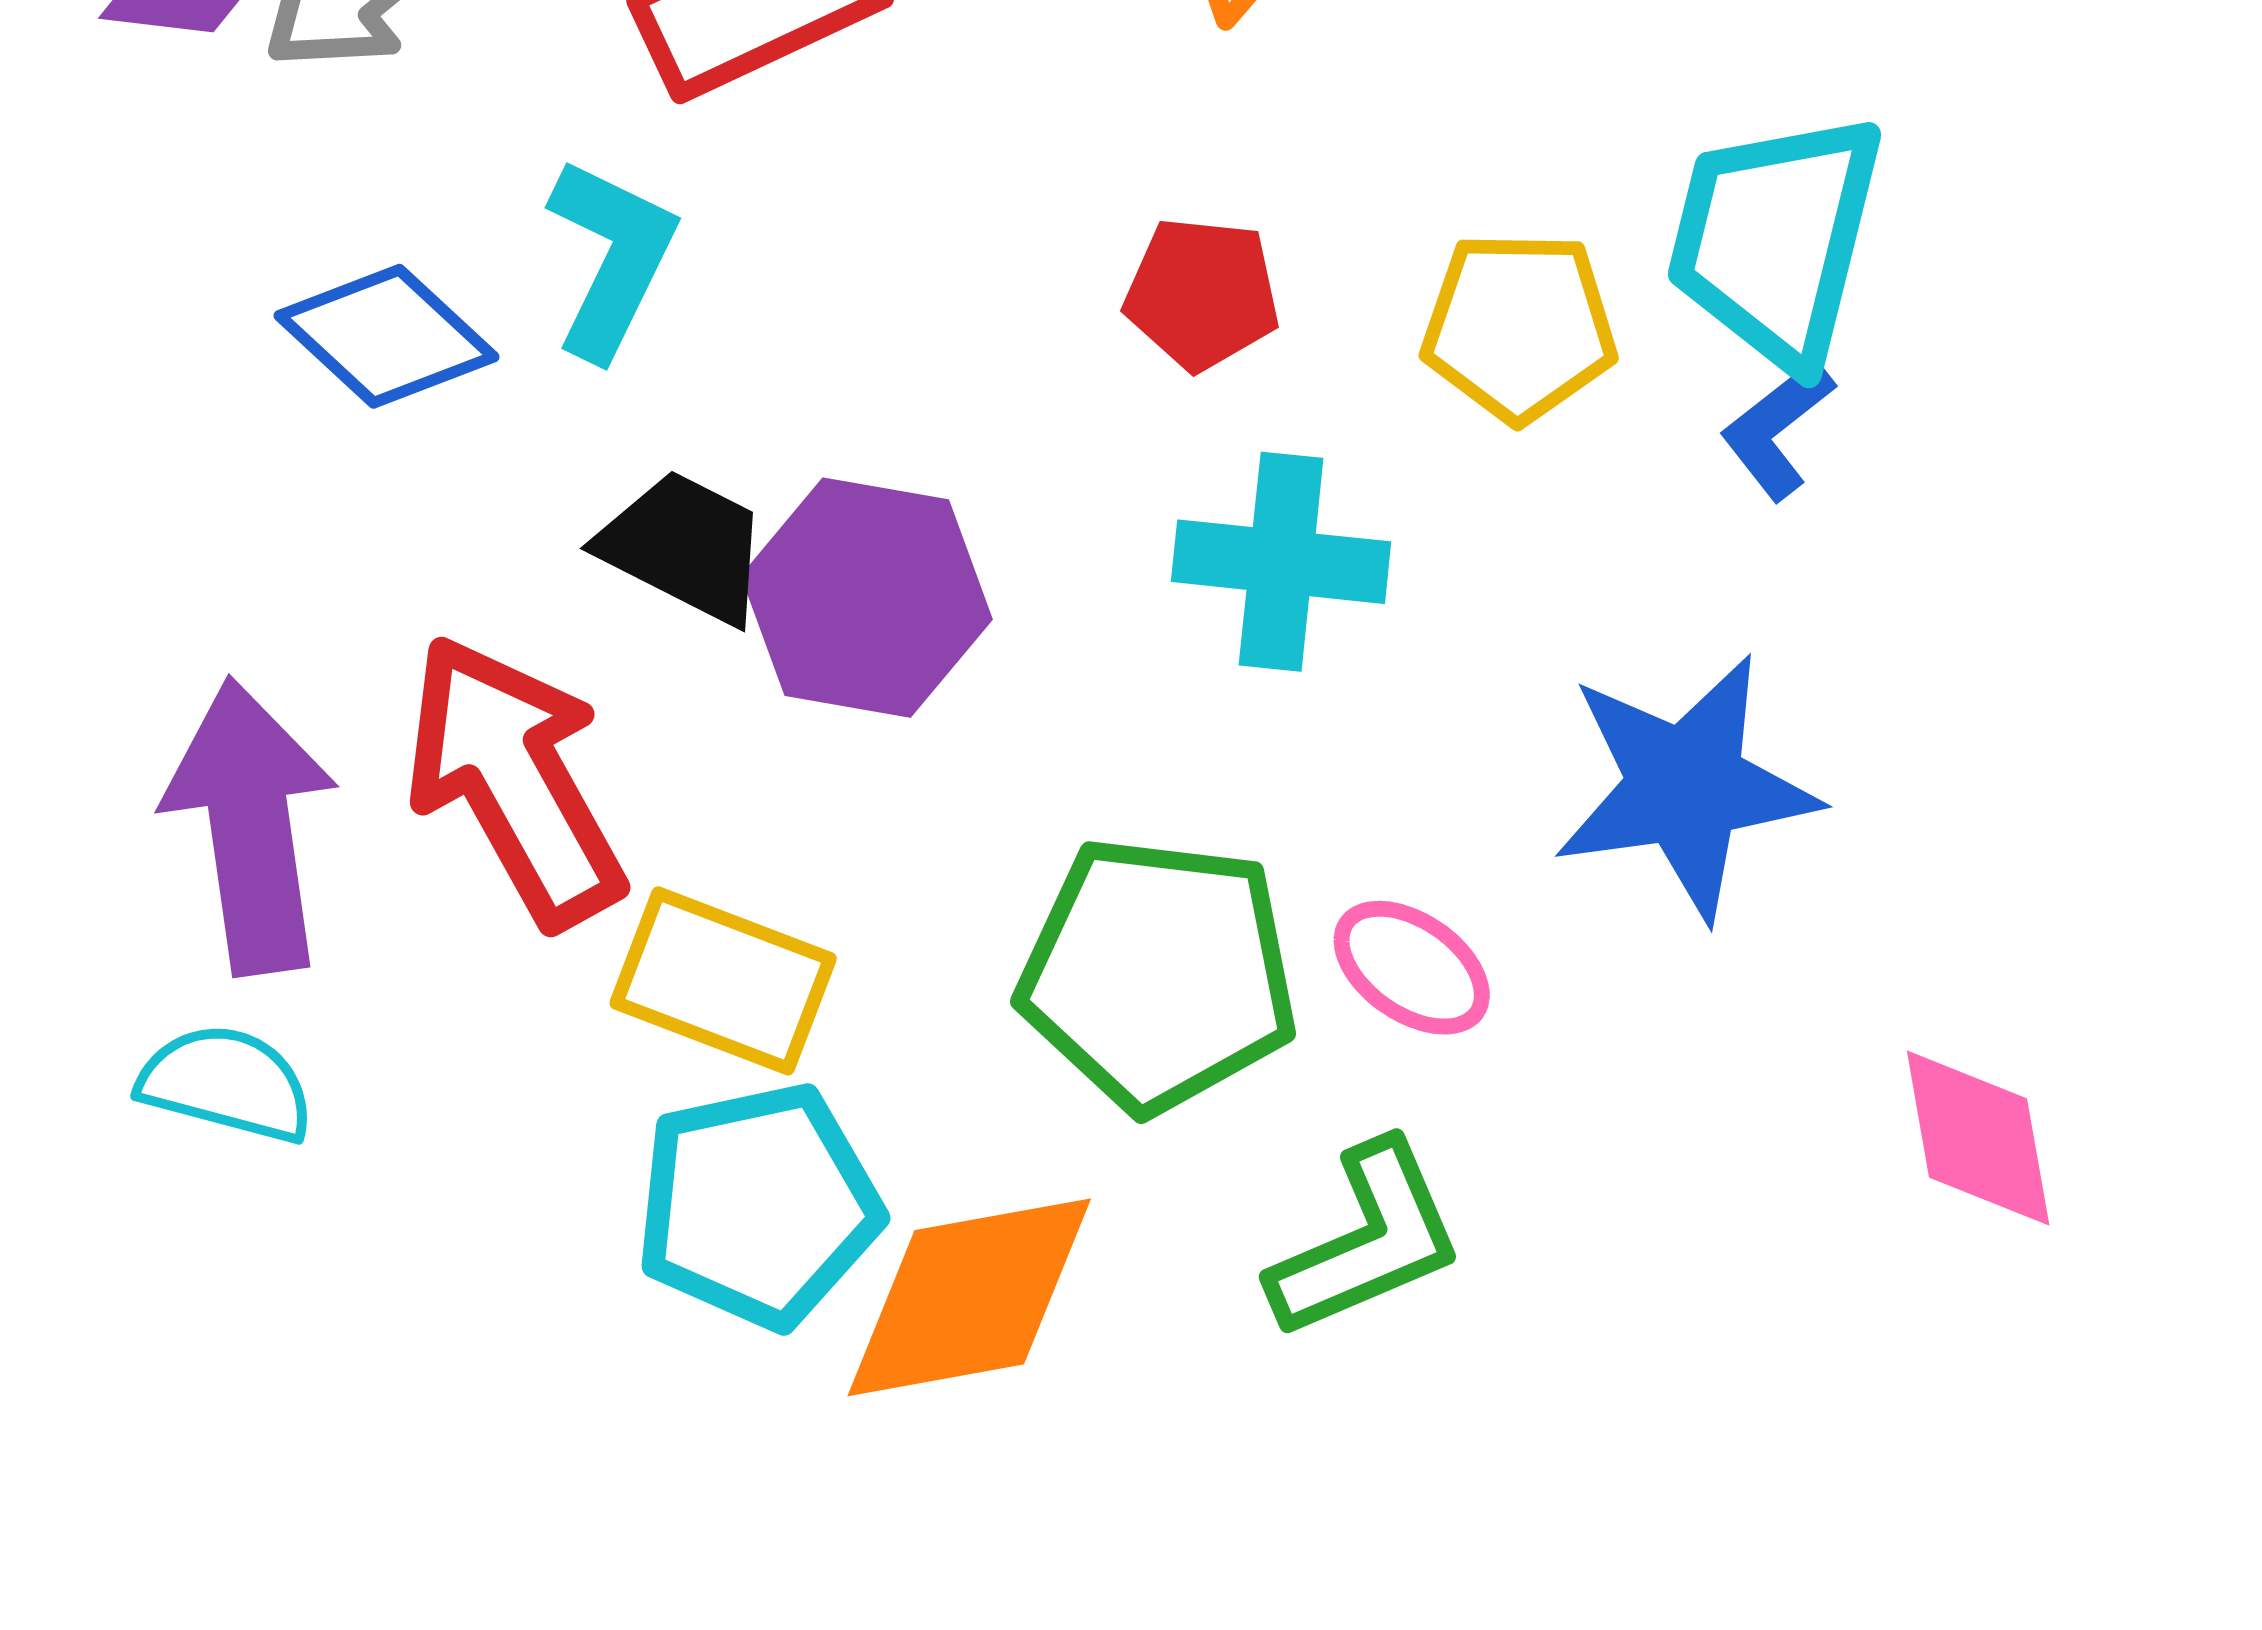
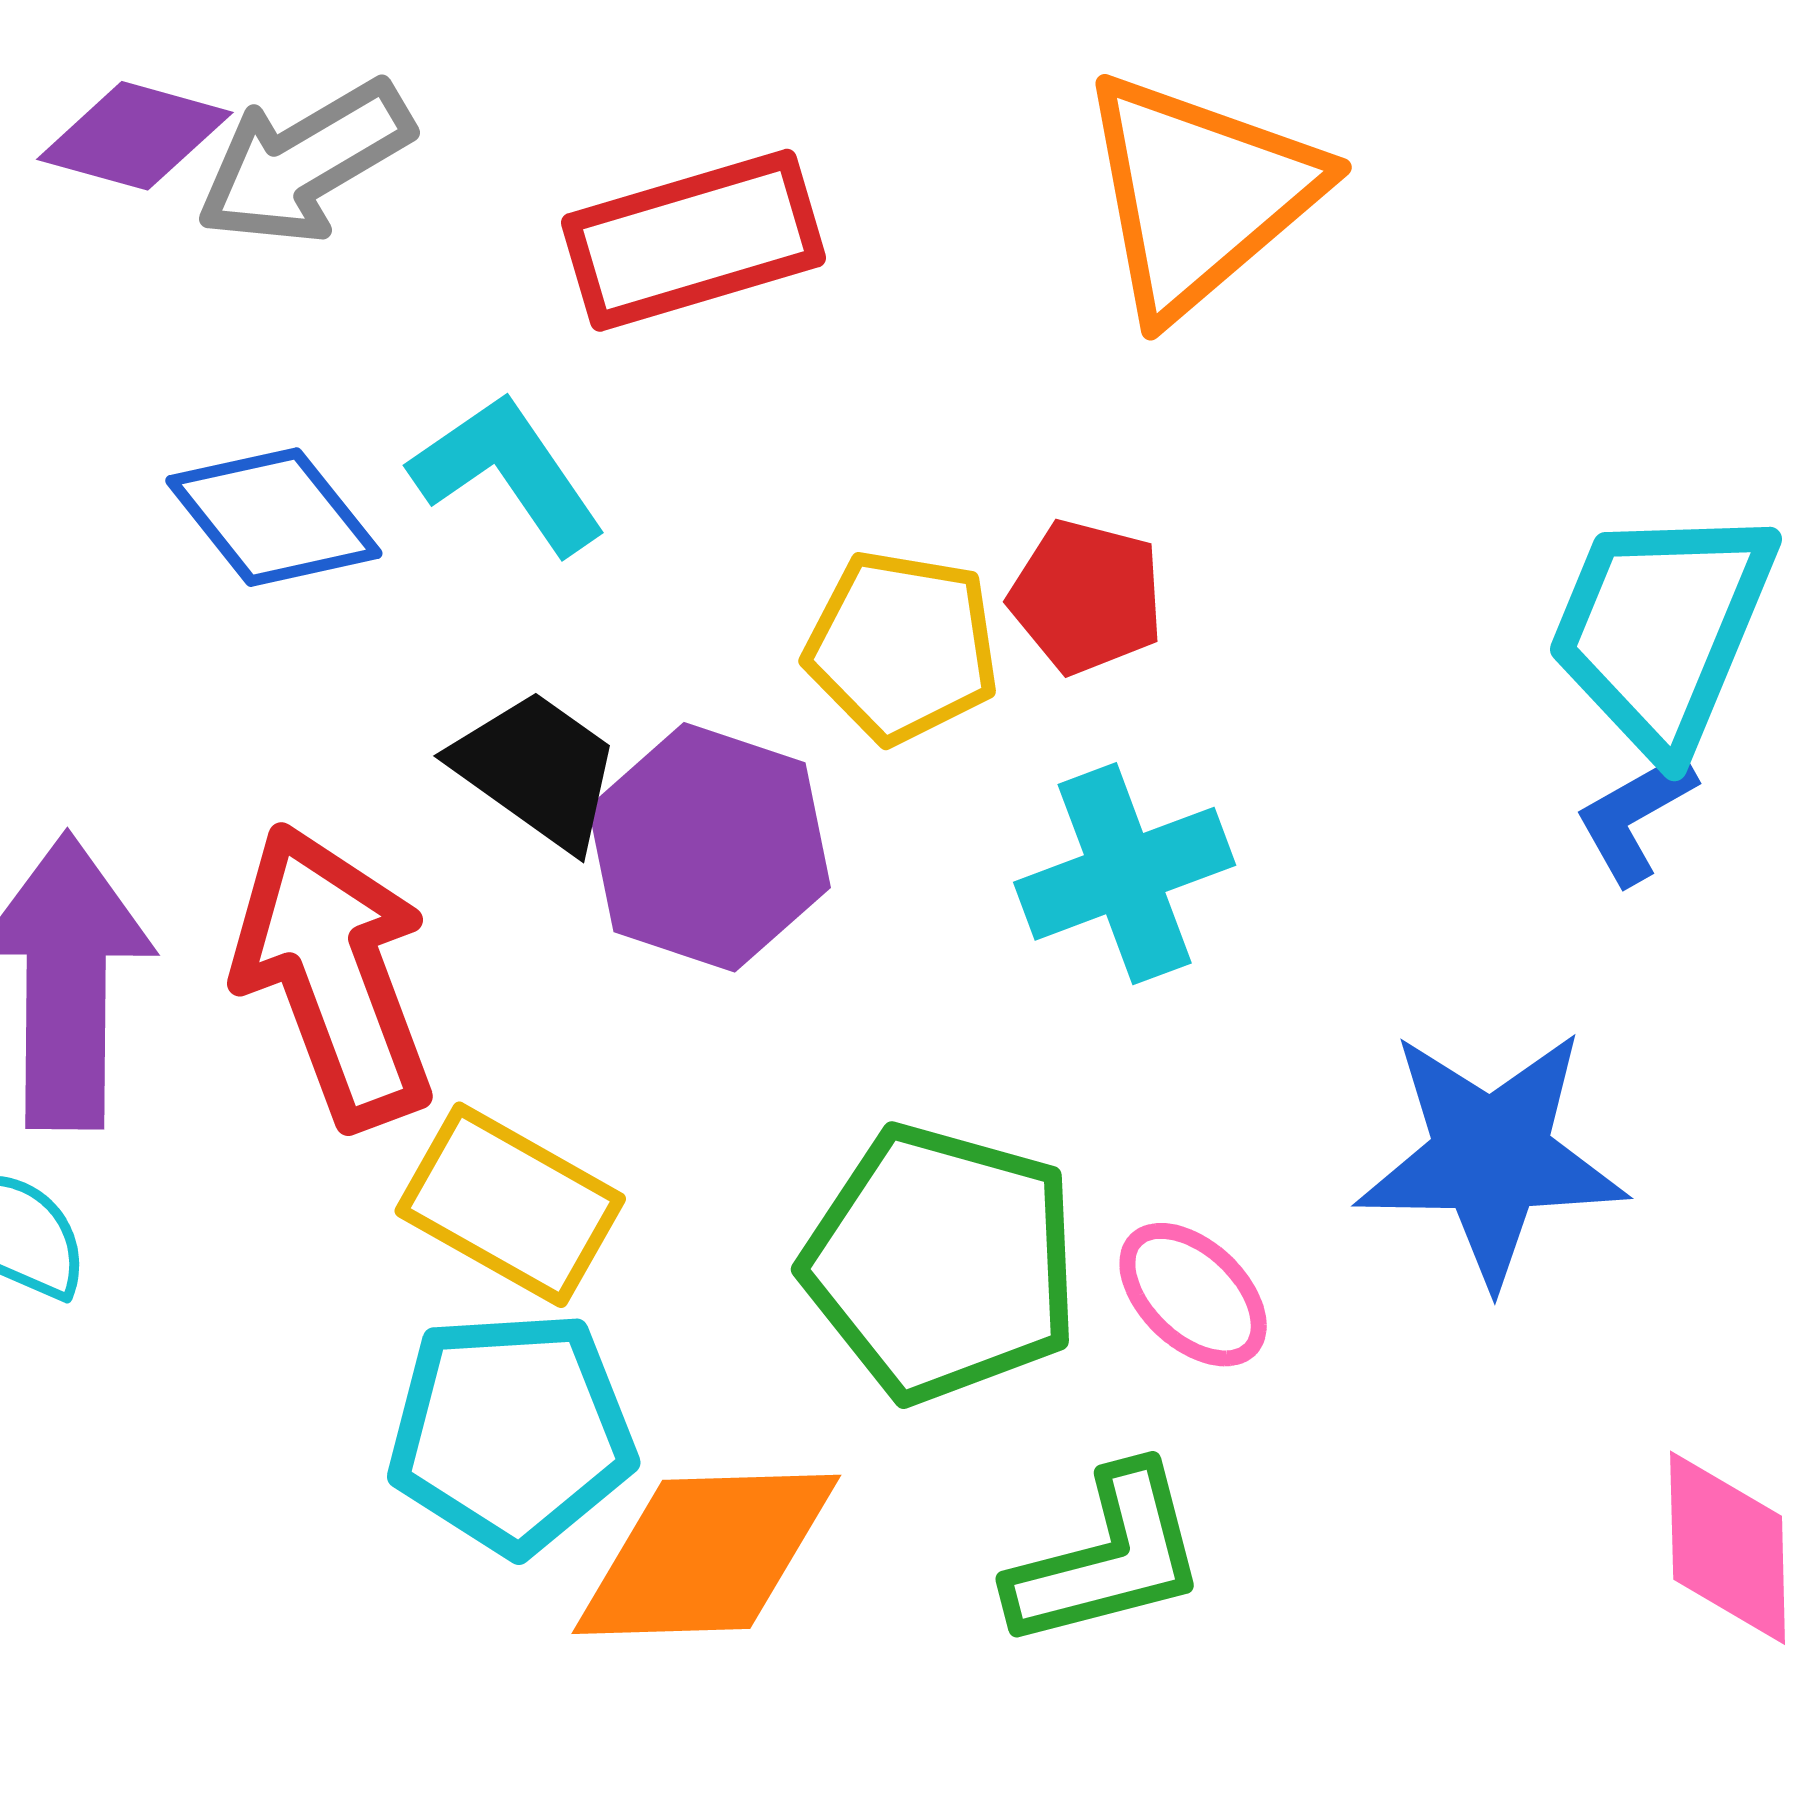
cyan L-shape: (611, 258) -> (508, 473), turned -69
yellow pentagon: (1519, 327) -> (902, 647), moved
cyan cross: (1281, 562) -> (1125, 874), turned -35

